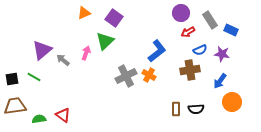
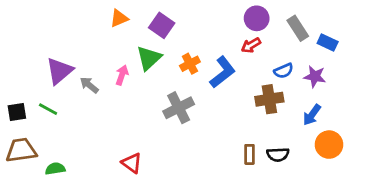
red arrow: (188, 32) -> (251, 45), moved
orange cross: (149, 75) -> (190, 64), moved, turned 32
red triangle: (63, 115) -> (132, 163), moved

